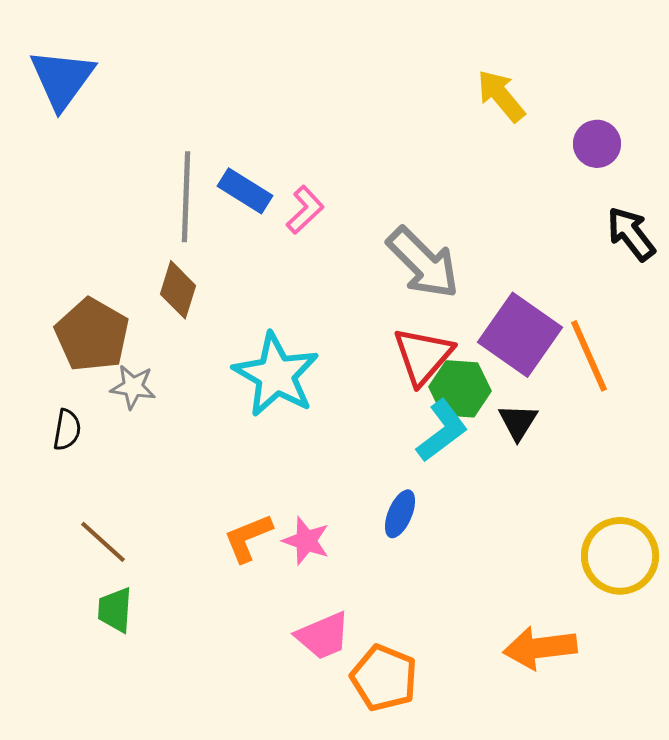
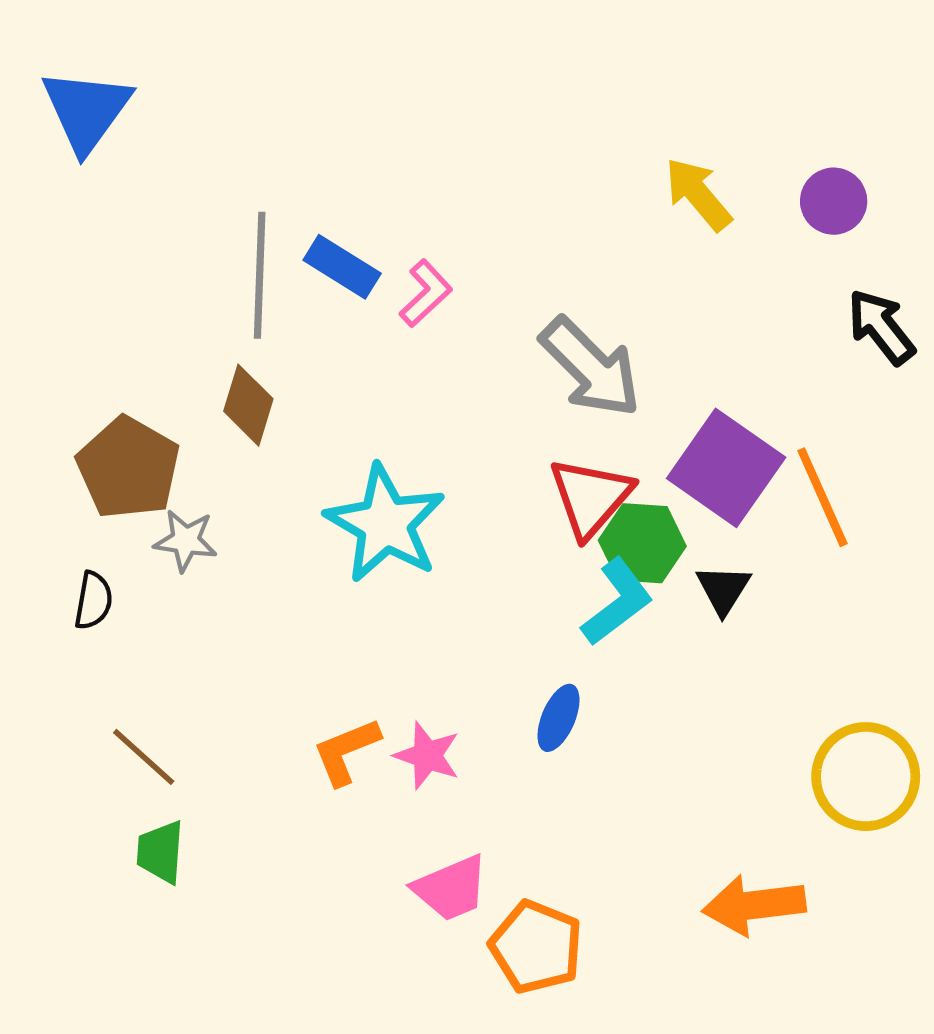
yellow arrow: (501, 96) -> (698, 194), moved

